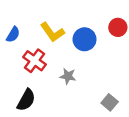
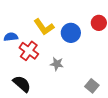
blue semicircle: (13, 35) -> (11, 37), moved, turned -128
black semicircle: (26, 100) -> (22, 84), turned -78

